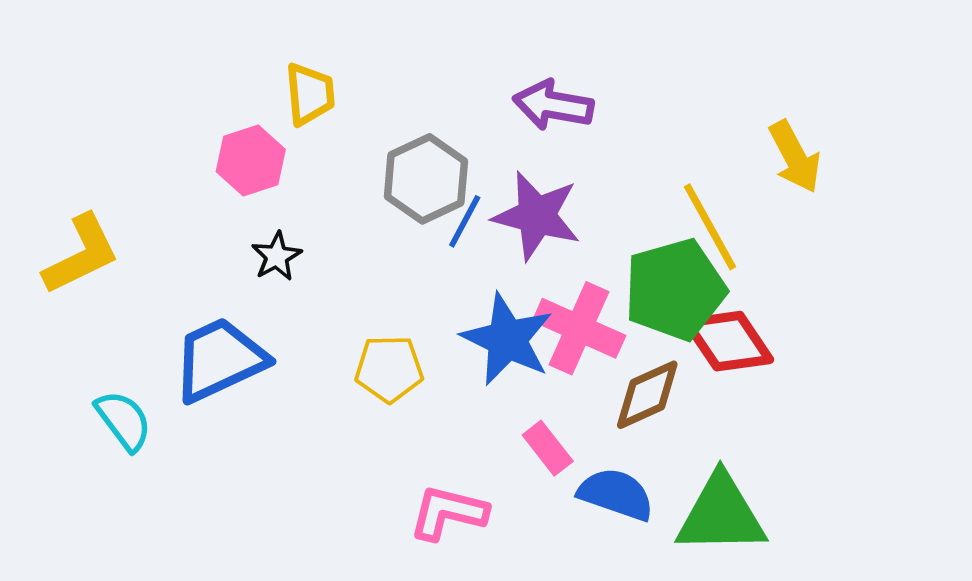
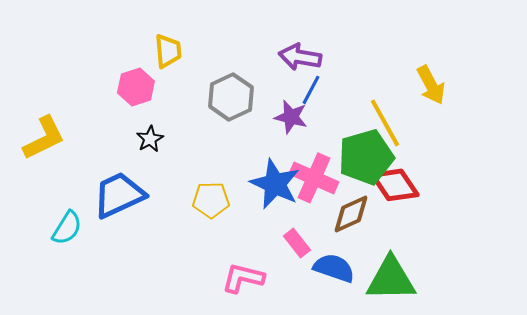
purple star: (537, 216) -> (291, 117), size x0.7
blue line: (465, 221) -> (311, 90), moved
cyan semicircle: (124, 420) -> (67, 228), turned 69

